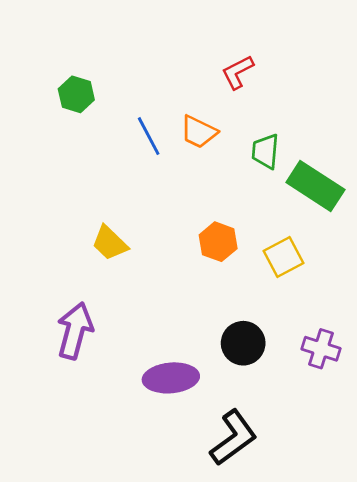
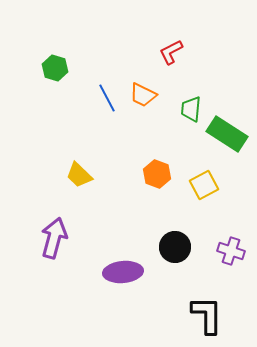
black L-shape: (233, 438) -> (207, 315), moved, turned -54

